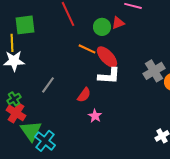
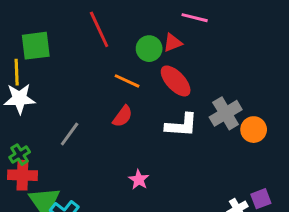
red ellipse: (107, 57) -> (176, 81), moved
white L-shape: (109, 76) -> (181, 125), moved
red semicircle: (84, 95) -> (123, 116), moved
red cross: (16, 113) -> (22, 175), turned -30

